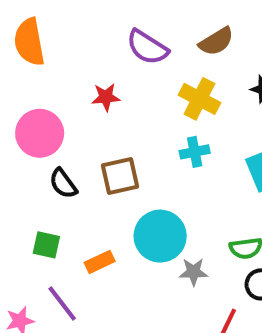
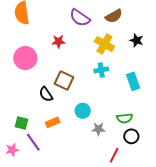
brown square: (120, 176) -> (64, 81), turned 36
black semicircle: (63, 184) -> (46, 94), moved
cyan circle: (160, 236) -> (83, 111), size x0.6
green square: (46, 245) -> (22, 123), moved

